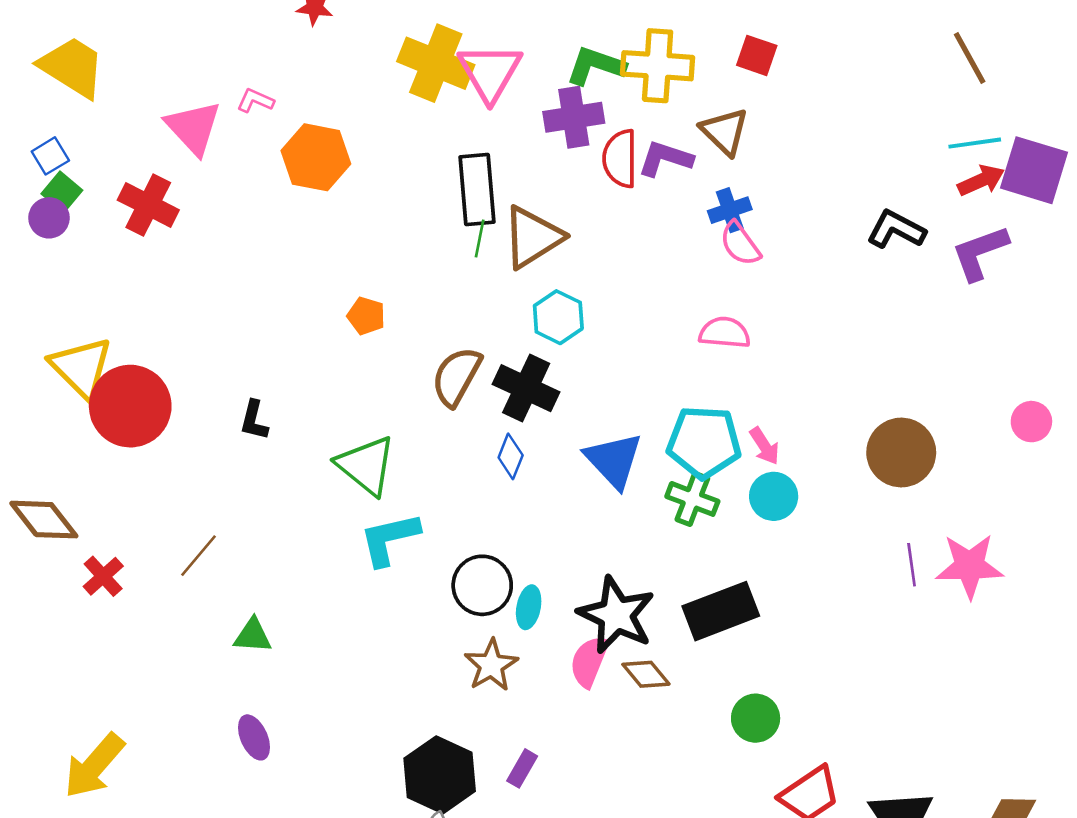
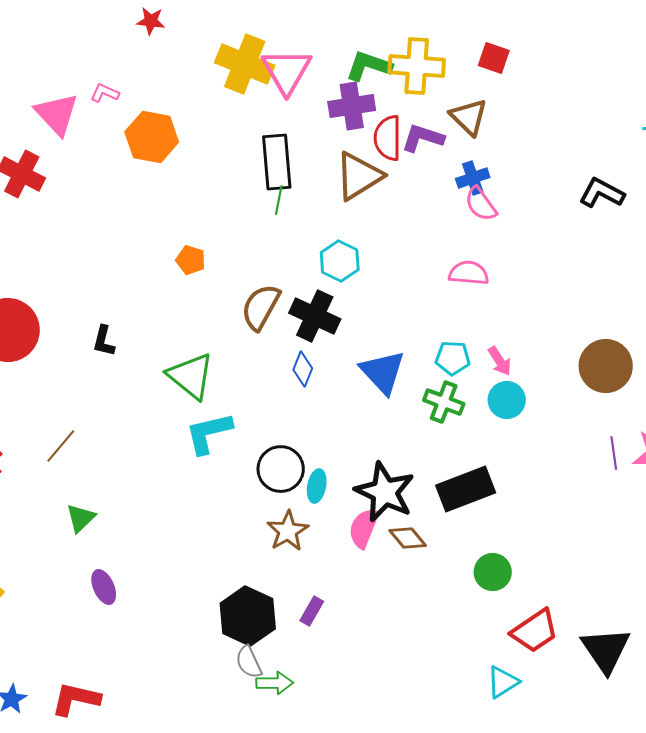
brown triangle: (532, 237) -> (359, 176), moved
cyan pentagon: (704, 442) -> (453, 358), size x0.6
green triangle: (253, 636) -> (81, 518), moved, turned -48

